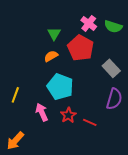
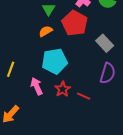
cyan pentagon: (60, 87) -> (55, 61), turned -30

